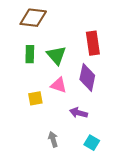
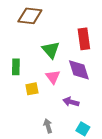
green rectangle: (30, 54) -> (16, 67), moved
purple diamond: (87, 77) -> (79, 70), turned -30
pink triangle: (59, 85) -> (53, 77), turned 35

